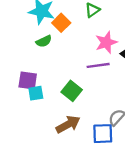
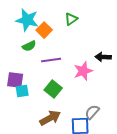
pink star: (106, 42) -> (83, 71), moved
purple line: (98, 65) -> (51, 60), moved

